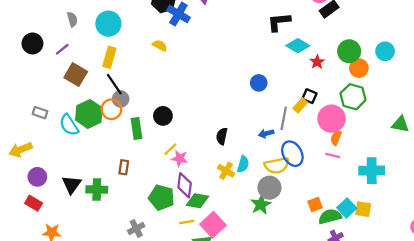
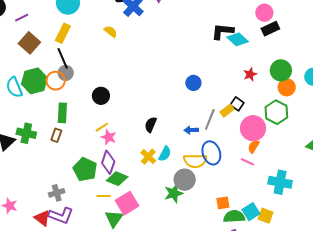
cyan diamond: (298, 46) -> (238, 39), moved
green rectangle: (137, 128) -> (62, 113), moved
green cross: (97, 190) -> (26, 133), moved

